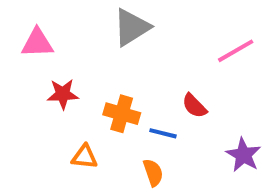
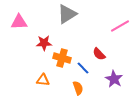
red star: (63, 94) -> (44, 43), moved
blue line: (163, 133) -> (83, 68), turned 32
purple star: (243, 155) -> (114, 79), moved

